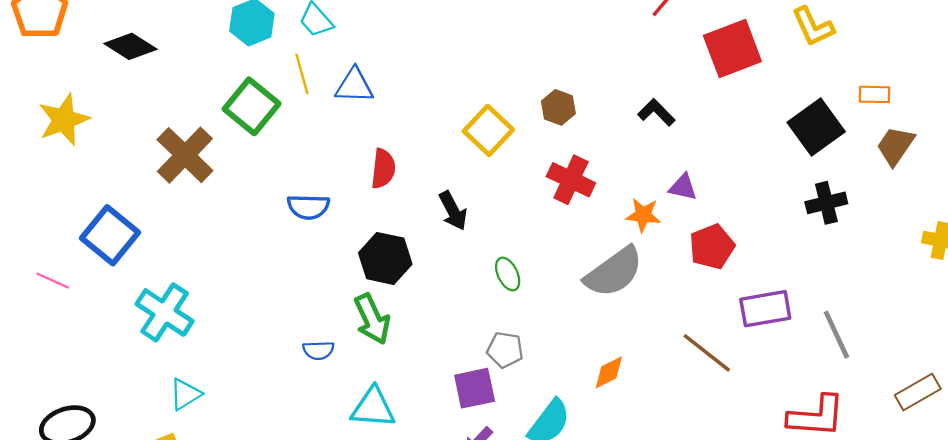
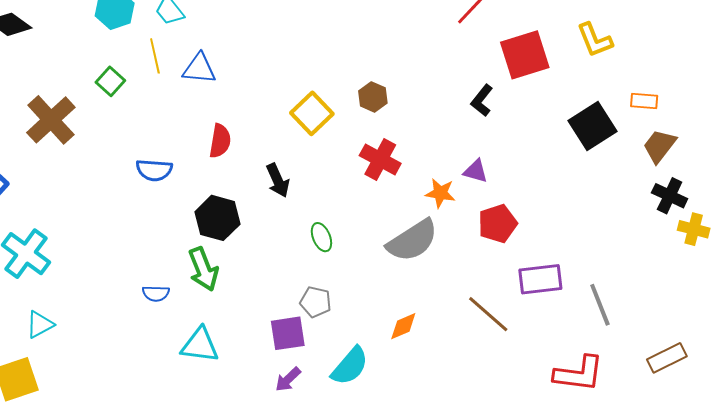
green square: (252, 106) -> (110, 81), size x0.6
black L-shape: (656, 112) -> (482, 100), moved, turned -100
black cross: (826, 203) -> (670, 196), moved, turned 36

